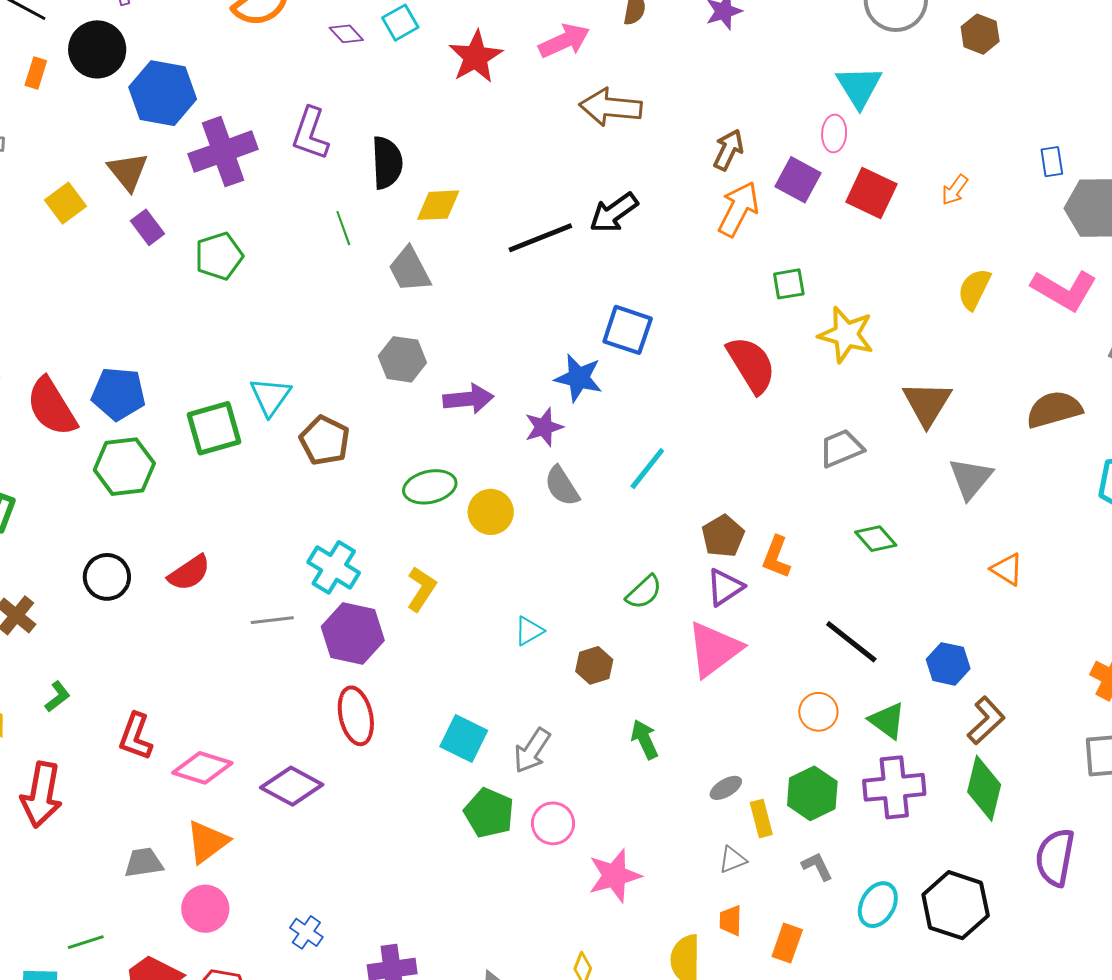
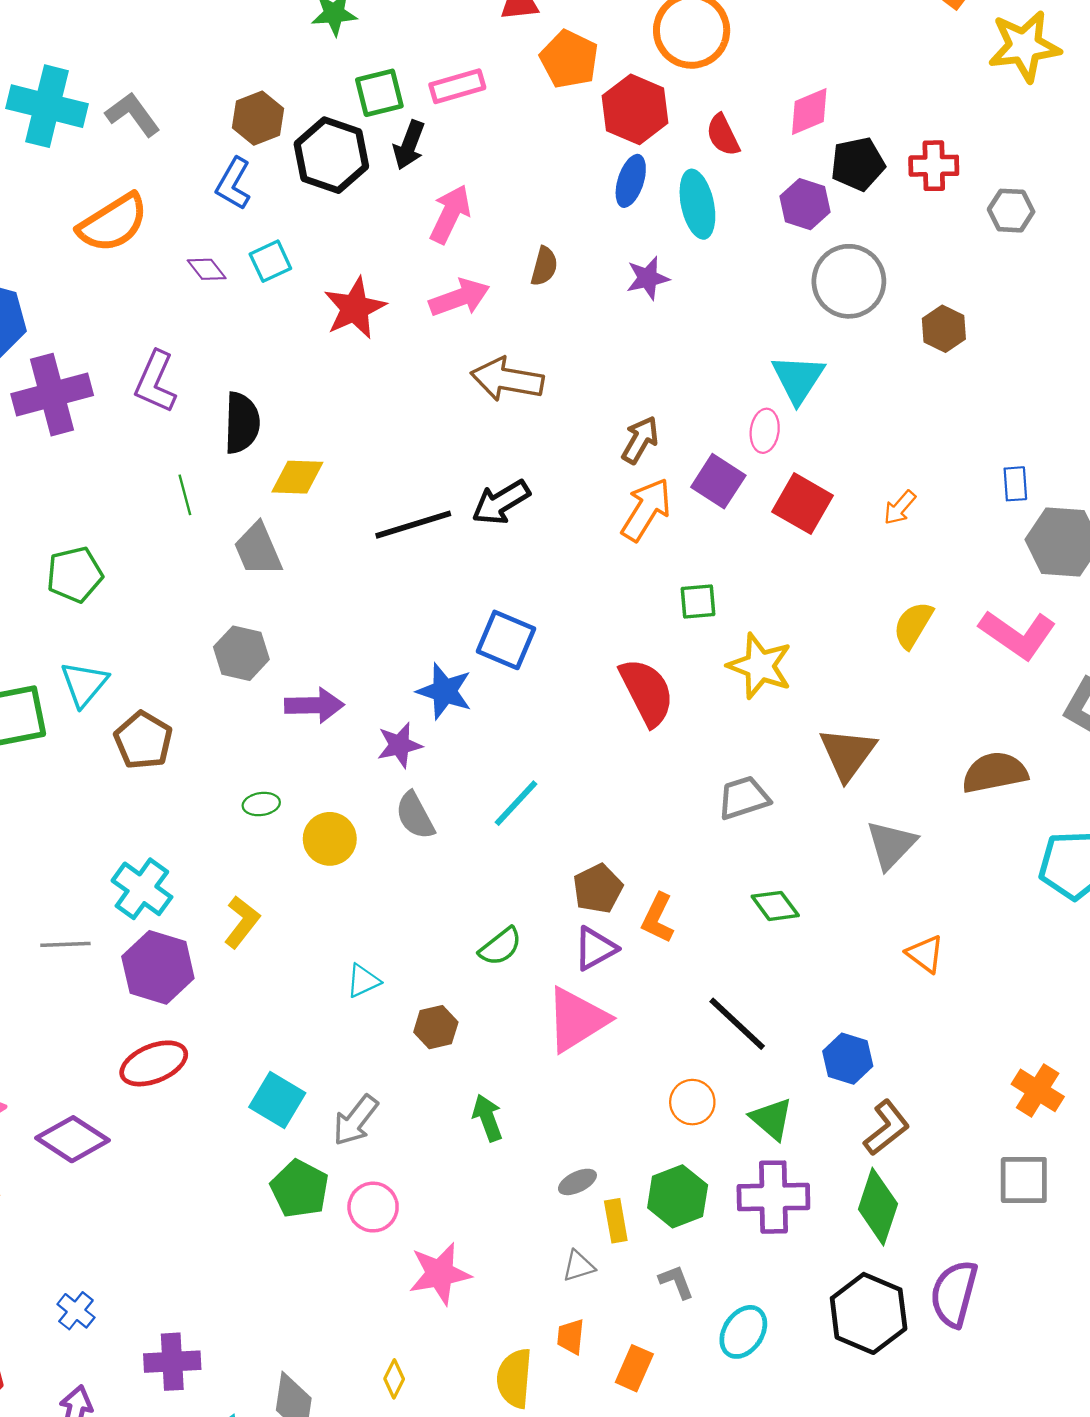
green pentagon: (219, 256) -> (75, 575), moved
green ellipse: (430, 487) -> (261, 804), size x0.6
red ellipse: (356, 716) -> (154, 1063), turned 76
black hexagon: (956, 905) -> (869, 1313), moved

